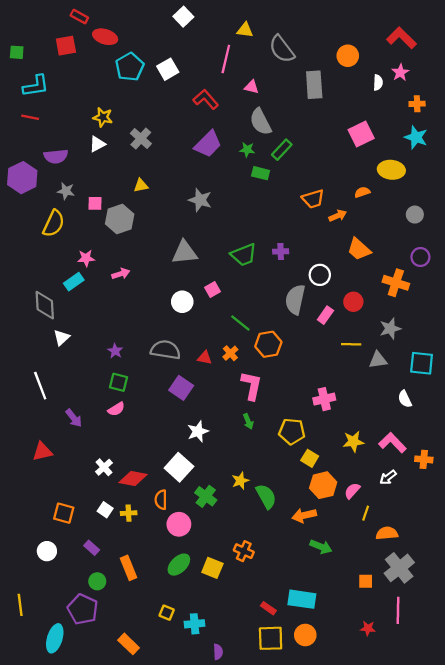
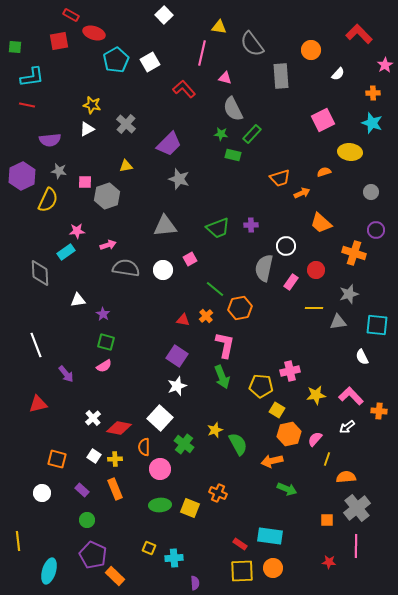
pink star: (400, 72) -> (385, 65), moved
white semicircle: (378, 83) -> (338, 74), turned 40
purple trapezoid: (208, 144) -> (169, 144), moved
purple hexagon: (22, 178) -> (22, 176), moved
white triangle: (61, 338) -> (78, 300), moved, turned 35
gray semicircle: (165, 350) -> (126, 268), moved
purple square: (181, 388) -> (177, 356), moved
pink cross: (324, 399) -> (290, 371), moved
green arrow: (248, 421) -> (222, 377), size x1.6
green ellipse: (179, 565) -> (160, 505), turned 40
orange rectangle: (129, 568) -> (115, 489), moved
purple pentagon: (83, 609) -> (93, 555), moved

